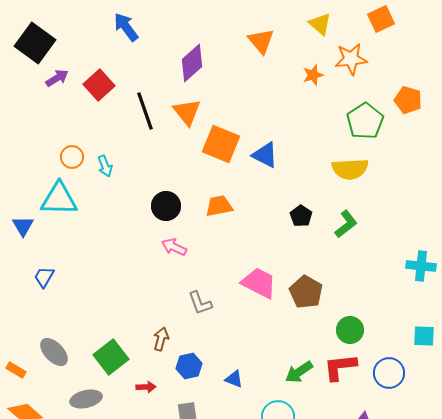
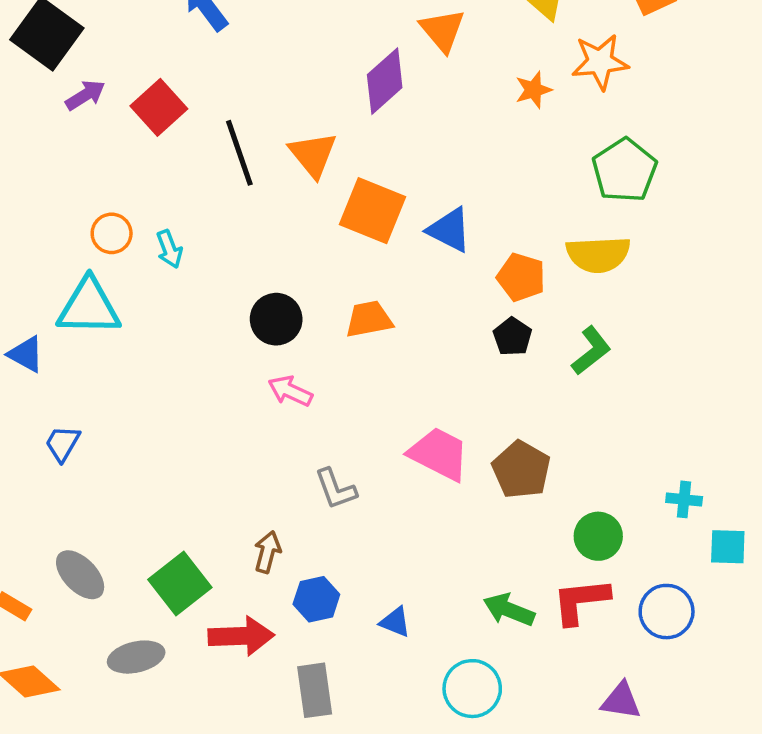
purple diamond: (192, 63) -> (385, 81), moved
orange pentagon: (408, 100) -> (521, 277), moved
blue triangle: (23, 226) -> (26, 354), turned -30
cyan cross: (421, 266) -> (684, 499), moved, size x0.7
green arrow: (299, 372) -> (509, 610), turned 56
red arrow: (146, 387) -> (241, 636), size x1.8

